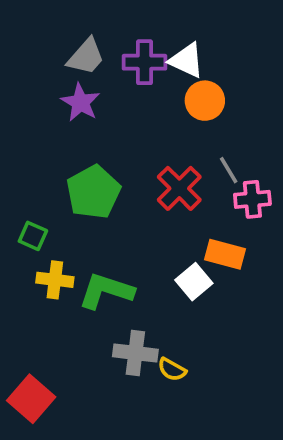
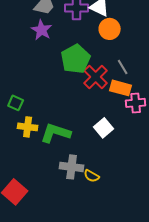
green pentagon: (93, 192) -> (76, 59), moved
pink cross: (252, 199) -> (136, 103), moved
orange rectangle: (225, 254) -> (121, 88), moved

